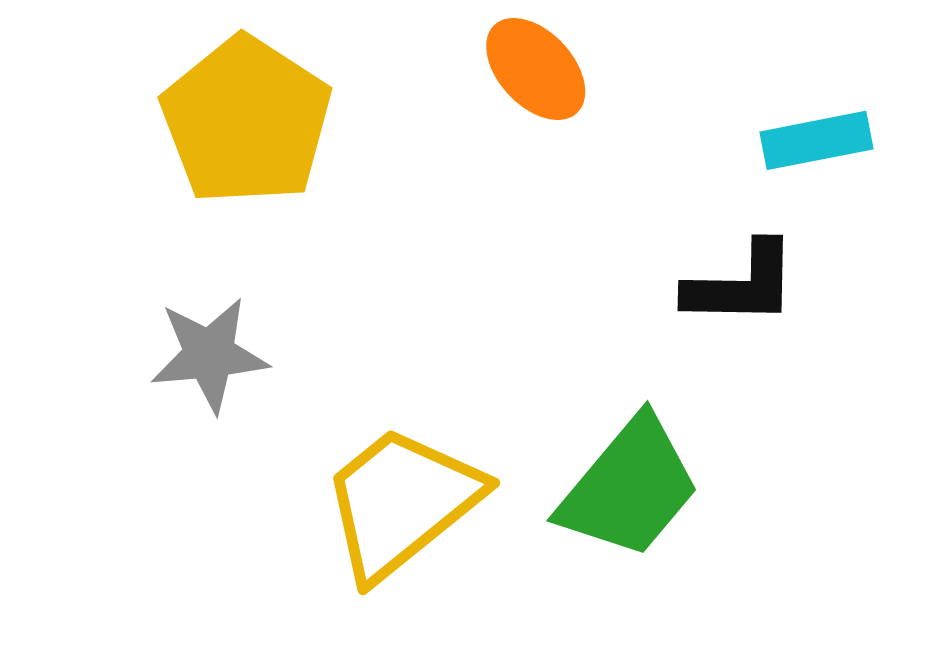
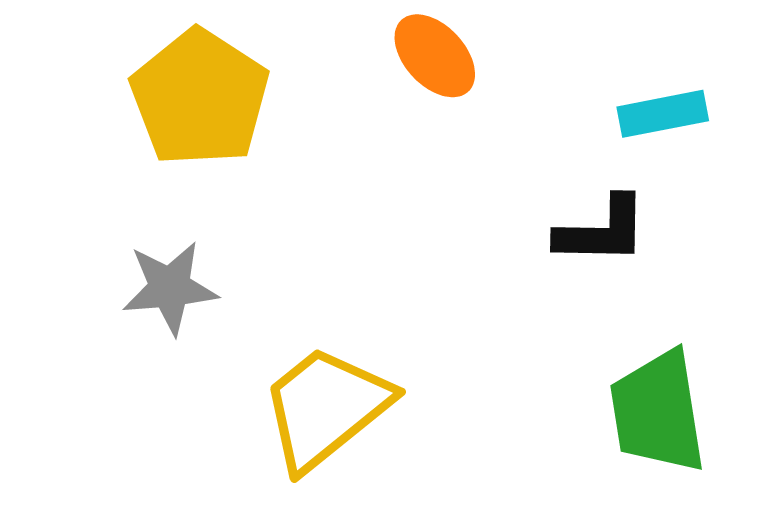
green trapezoid: (629, 488) -> (658, 412), moved, turned 131

